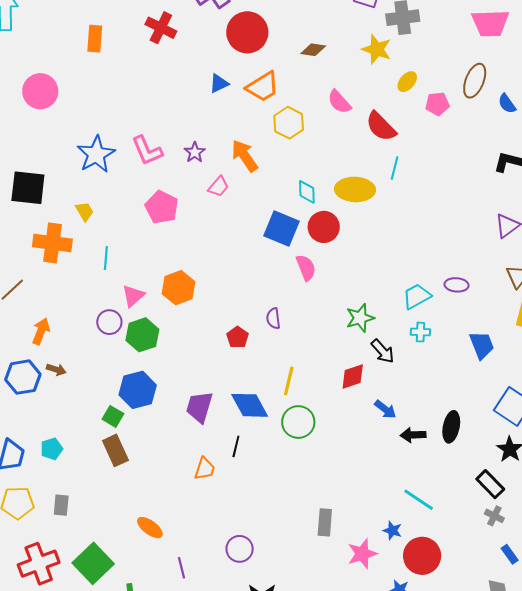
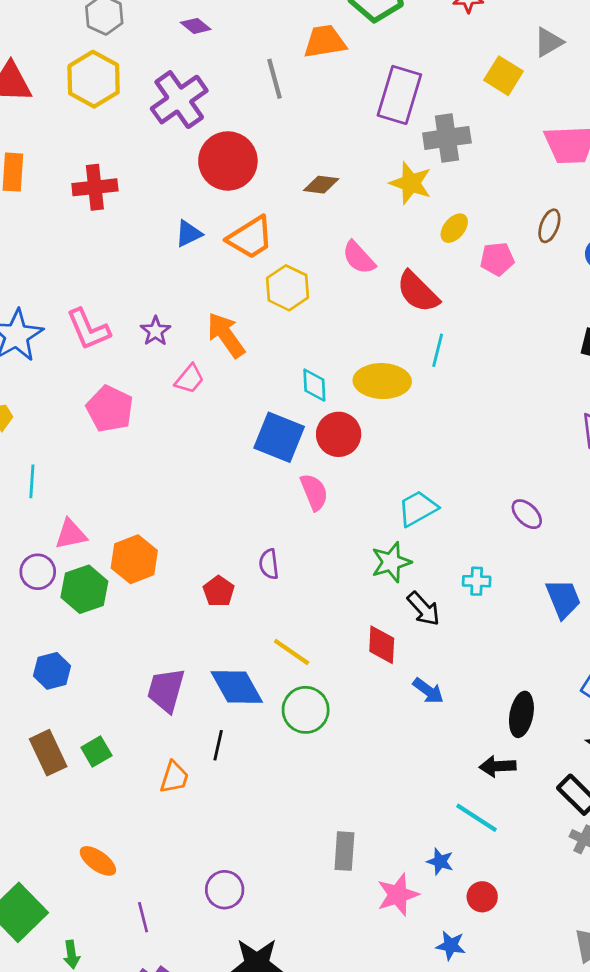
red cross: (161, 28) -> (95, 187), moved, turned -32
brown ellipse: (475, 81) -> (549, 226), size x0.7
purple ellipse: (457, 285) -> (527, 514), turned 40
orange hexagon: (178, 288) -> (134, 559), moved
pink triangle: (133, 296) -> (71, 534), turned 30
cyan trapezoid: (417, 296) -> (418, 508), moved
red diamond: (353, 376) -> (382, 645), turned -68
yellow line: (289, 381) -> (292, 652), turned -68
blue hexagon: (138, 390) -> (52, 671), moved, size x0.7
green square: (113, 416) -> (96, 751), moved, turned 30
black arrow: (413, 435) -> (498, 766), moved
red circle: (422, 556) -> (482, 897), size x0.6

